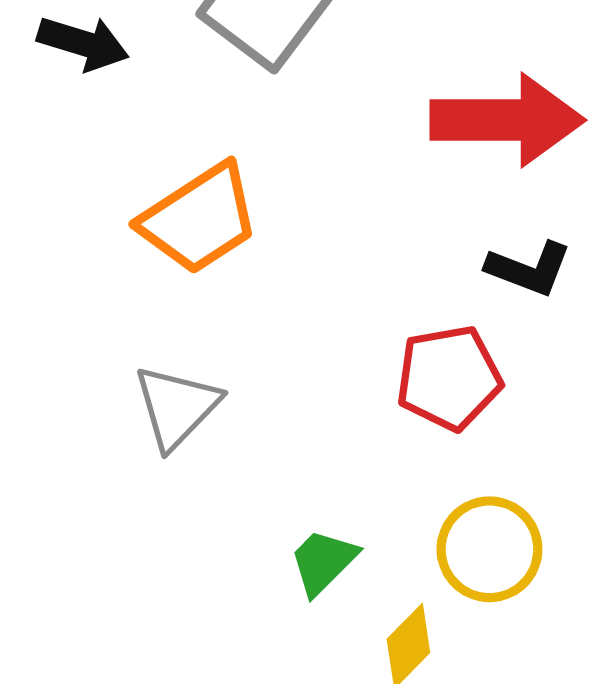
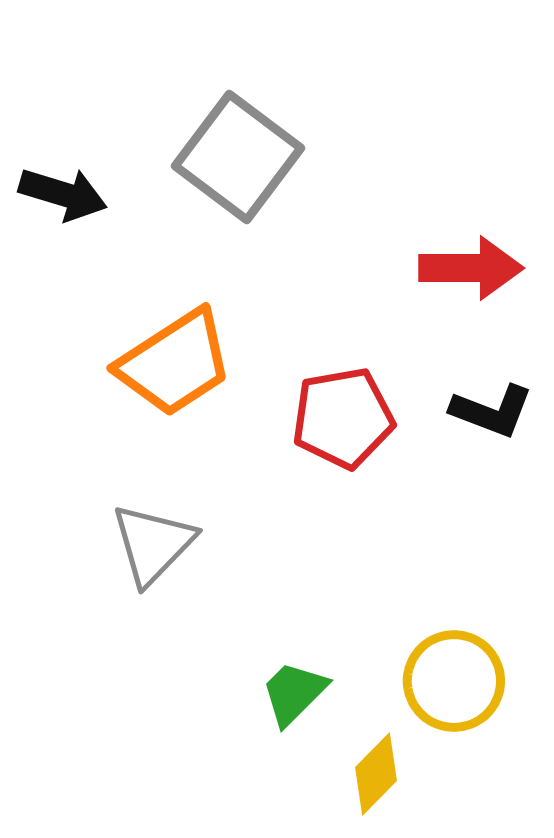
red arrow: (507, 120) -> (471, 268), size x0.7
red pentagon: (449, 378) -> (343, 418), moved

